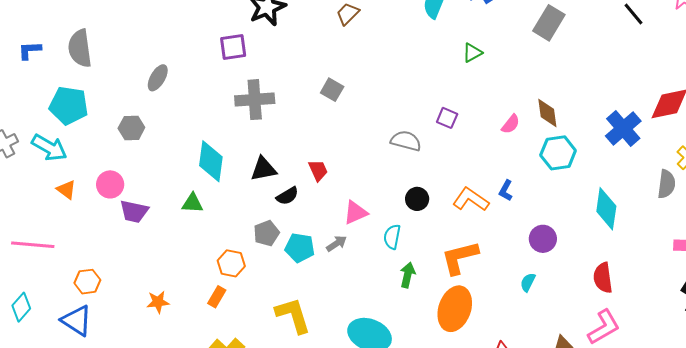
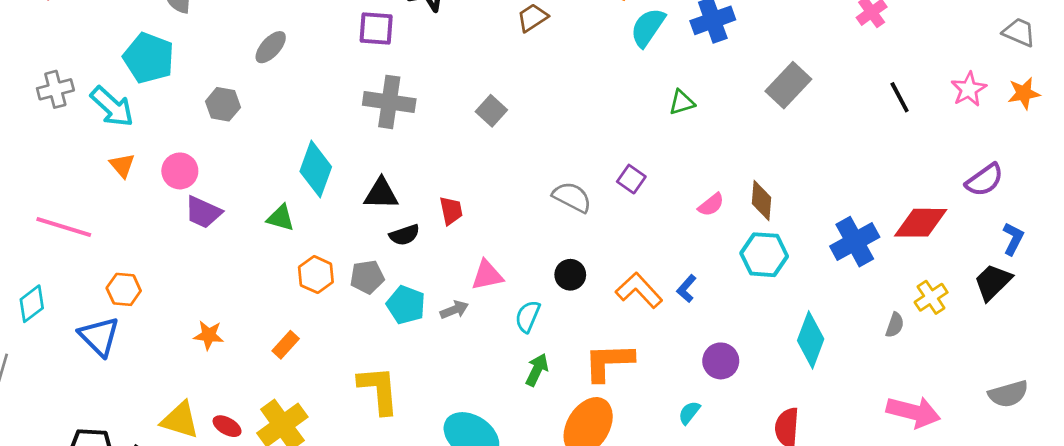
gray semicircle: (666, 184) -> (895, 325), size x0.7
orange hexagon: (231, 263) -> (316, 275), moved

